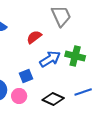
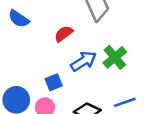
green cross: (75, 56) -> (115, 57), turned 36

